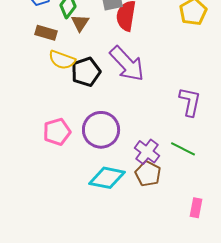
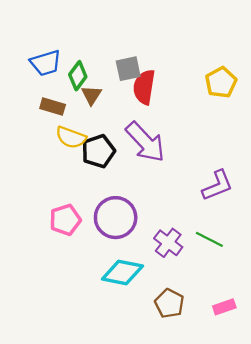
purple L-shape: (190, 102) -> (217, 186), turned 56
brown pentagon: (148, 174) -> (169, 303), moved
pink rectangle: (196, 208) -> (224, 307), turned 60

